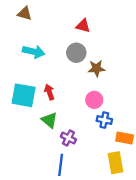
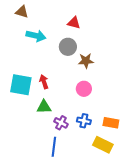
cyan arrow: (34, 52) -> (36, 36), moved
green triangle: (49, 120) -> (44, 107), turned -42
blue cross: (104, 120) -> (84, 121), moved
yellow rectangle: (116, 163) -> (103, 145), turned -54

